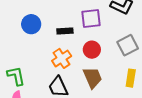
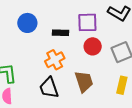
red circle: (92, 50) -> (93, 46), moved

